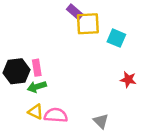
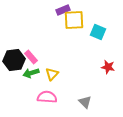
purple rectangle: (75, 12) -> (63, 10), turned -64
pink rectangle: (37, 68) -> (31, 57), turned -32
yellow triangle: (36, 112) -> (52, 74), moved, turned 48

